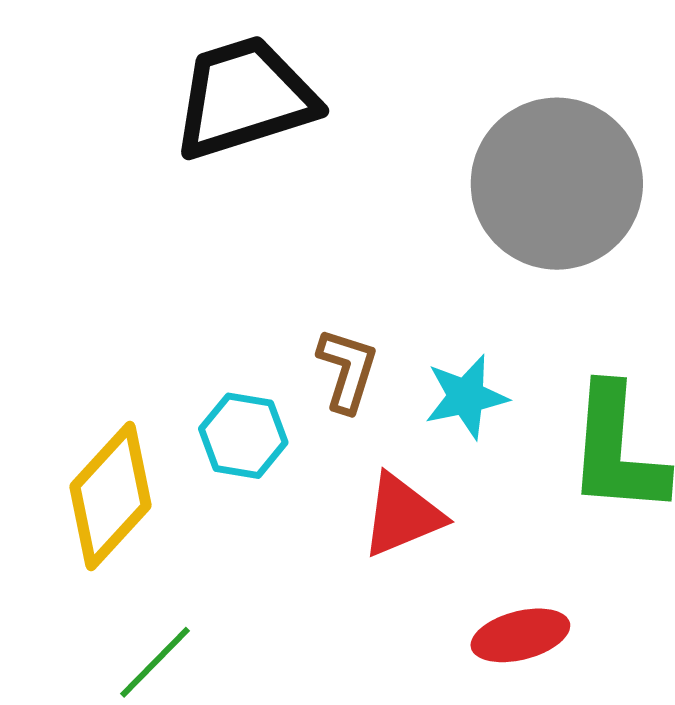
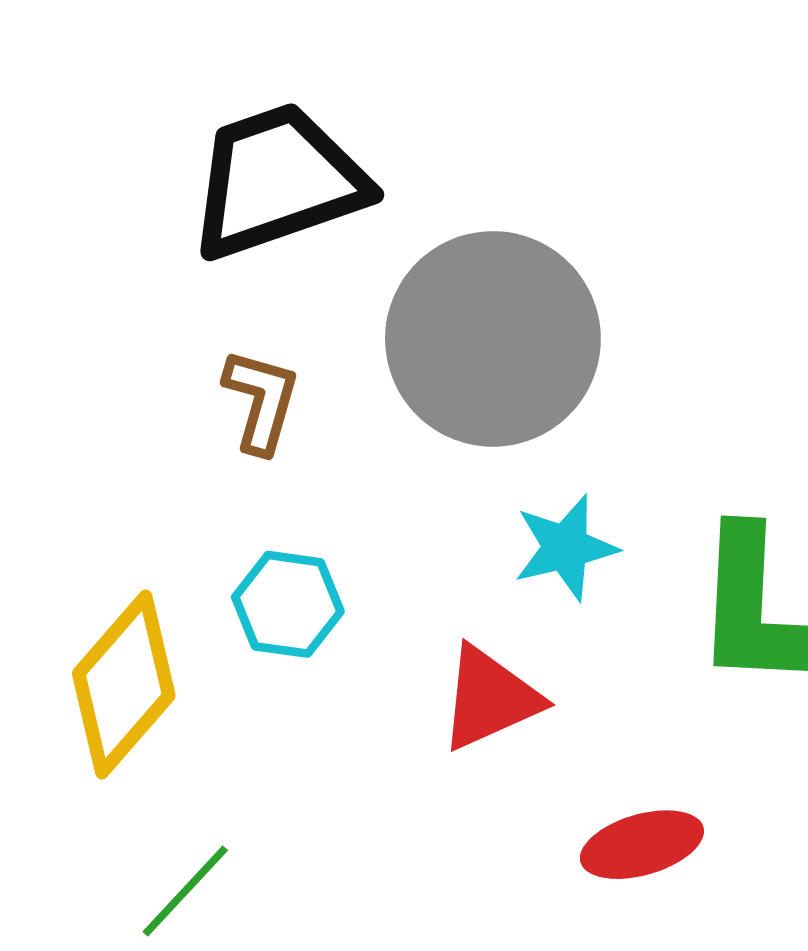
gray circle: (557, 184) -> (493, 339), moved
brown L-shape: (347, 370) -> (261, 401), moved

